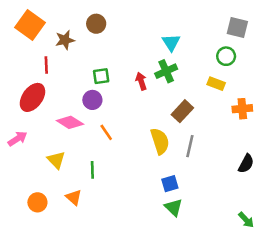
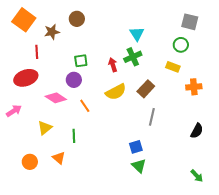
red ellipse: (32, 97) -> (26, 78), turned 35
yellow semicircle: (160, 141) -> (116, 92), moved, turned 80
yellow triangle: (56, 160) -> (45, 128), turned 35

